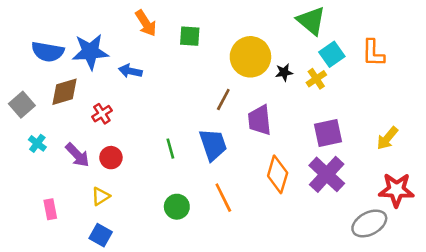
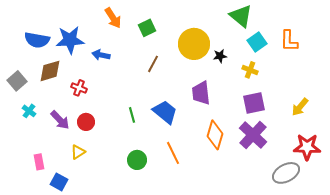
green square: (190, 36) -> (147, 28), turned -30
yellow cross: (316, 79) -> (250, 70), moved, turned -35
brown line: (223, 99) -> (153, 64), moved
red cross: (102, 114) -> (79, 88), turned -35
blue trapezoid: (213, 145) -> (165, 112), turned -32
blue square: (101, 235) -> (59, 182), moved

